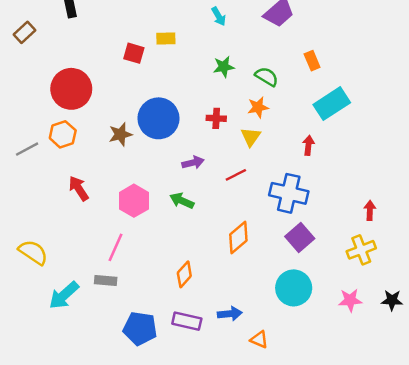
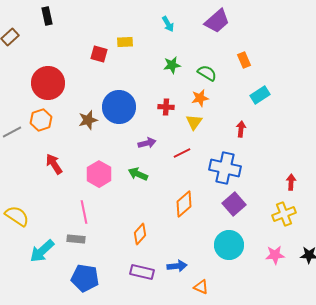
cyan rectangle: (332, 104) -> (260, 95), size x0.7
pink line: (115, 247) -> (84, 212), turned -35
blue pentagon: (140, 328) -> (85, 278), moved

